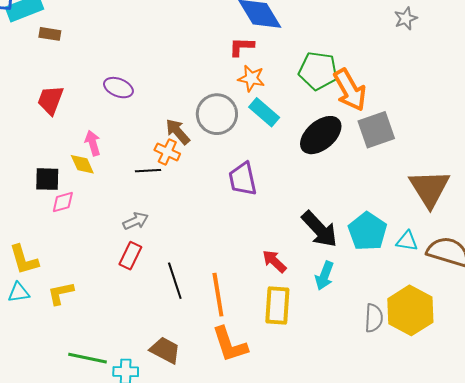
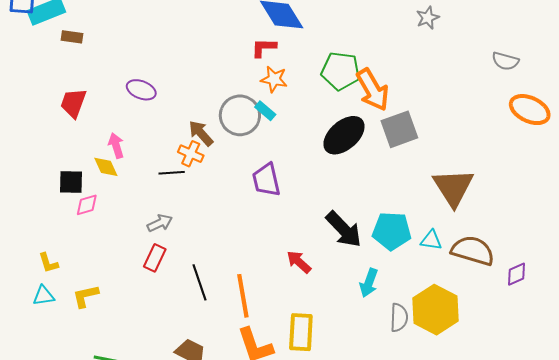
cyan rectangle: (264, 112) -> (265, 111), moved, size x0.7
cyan pentagon: (367, 231) -> (392, 231), turned -30
yellow L-shape: (24, 260) -> (48, 263), size x0.7
cyan arrow: (324, 276) -> (369, 283), moved
yellow rectangle: (277, 306) -> (301, 332), moved

